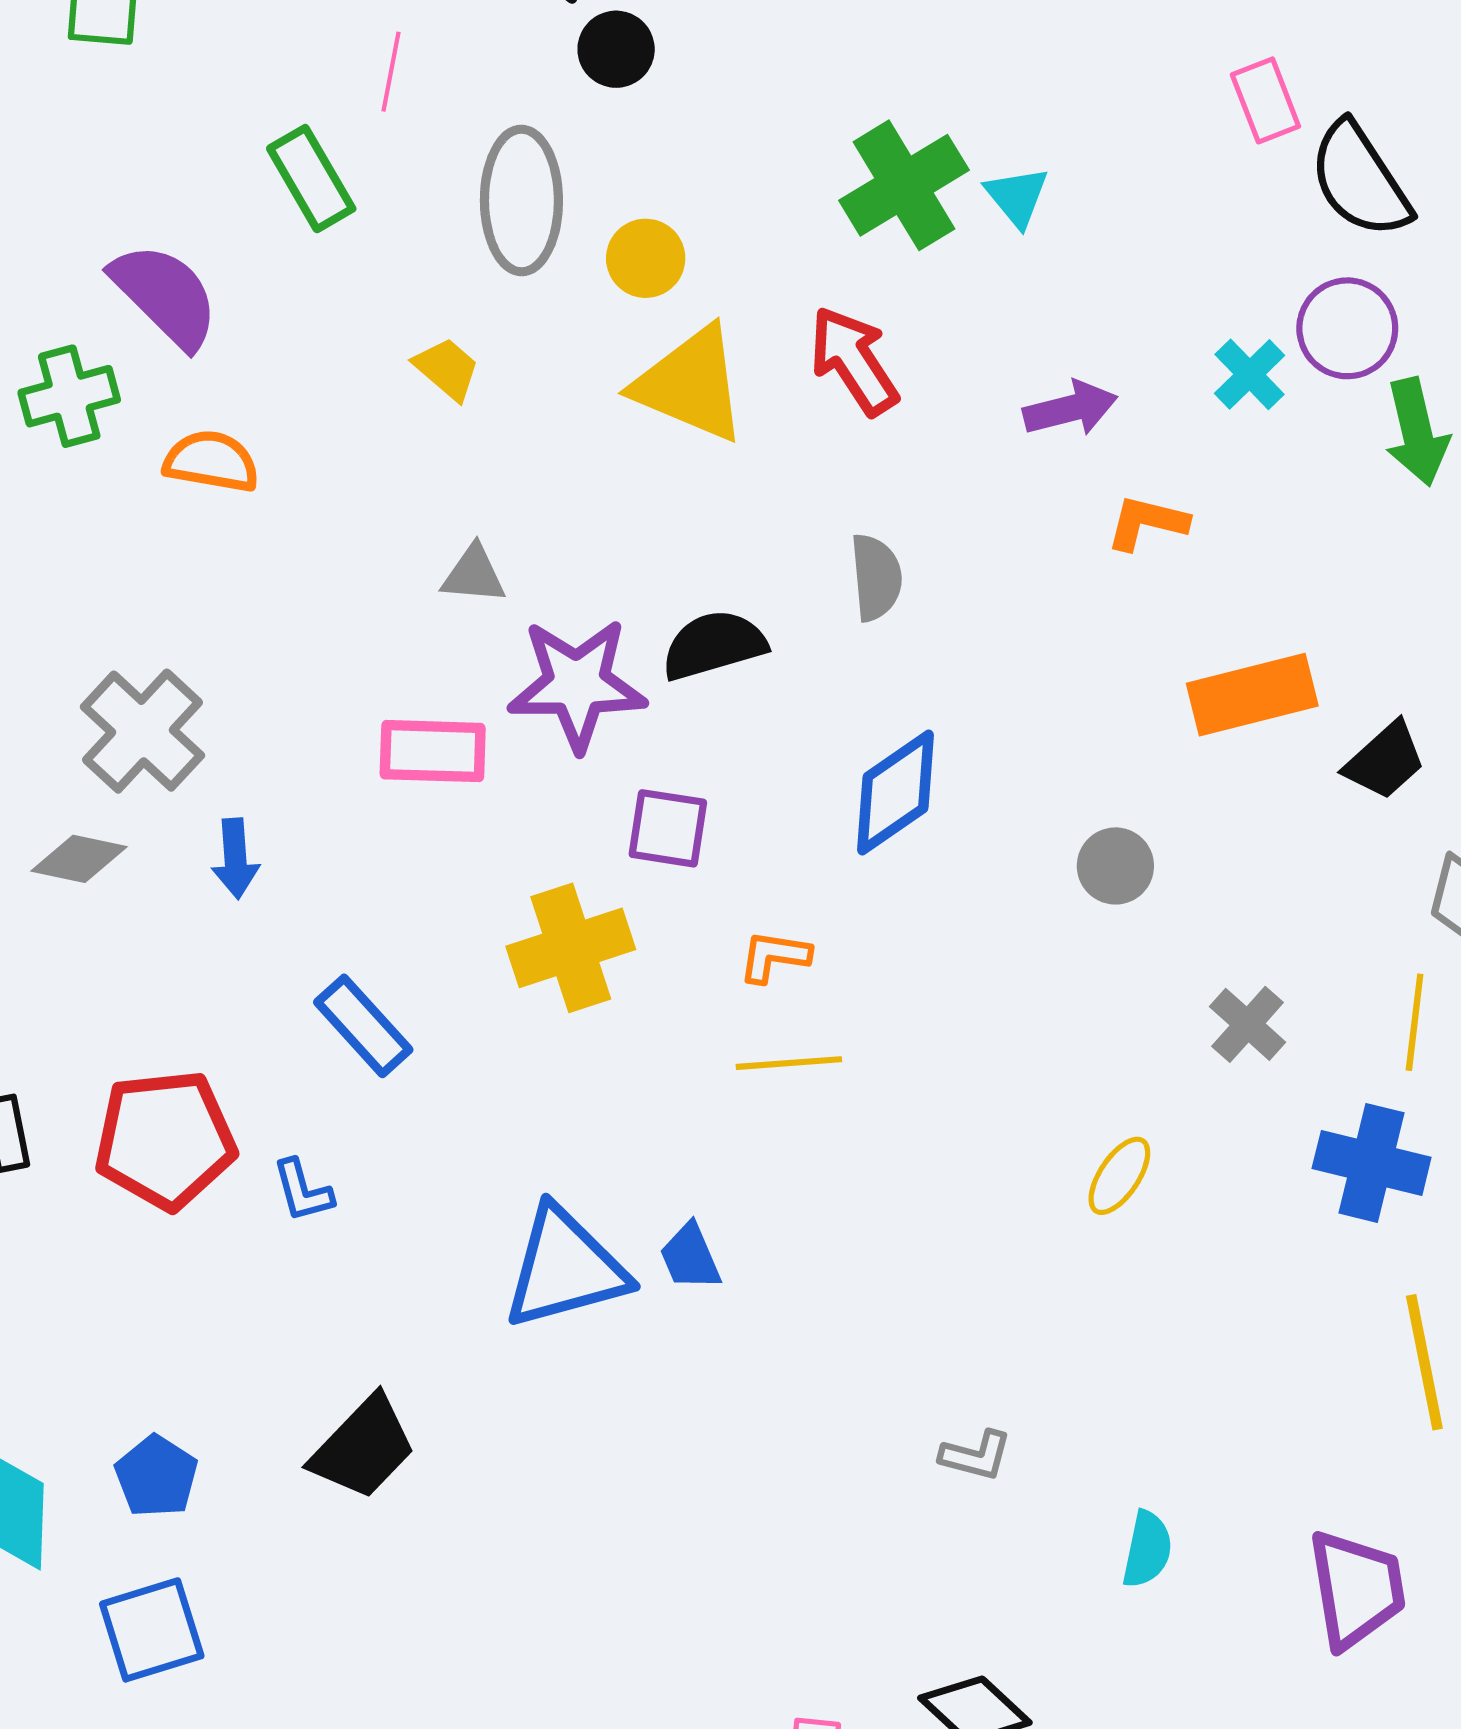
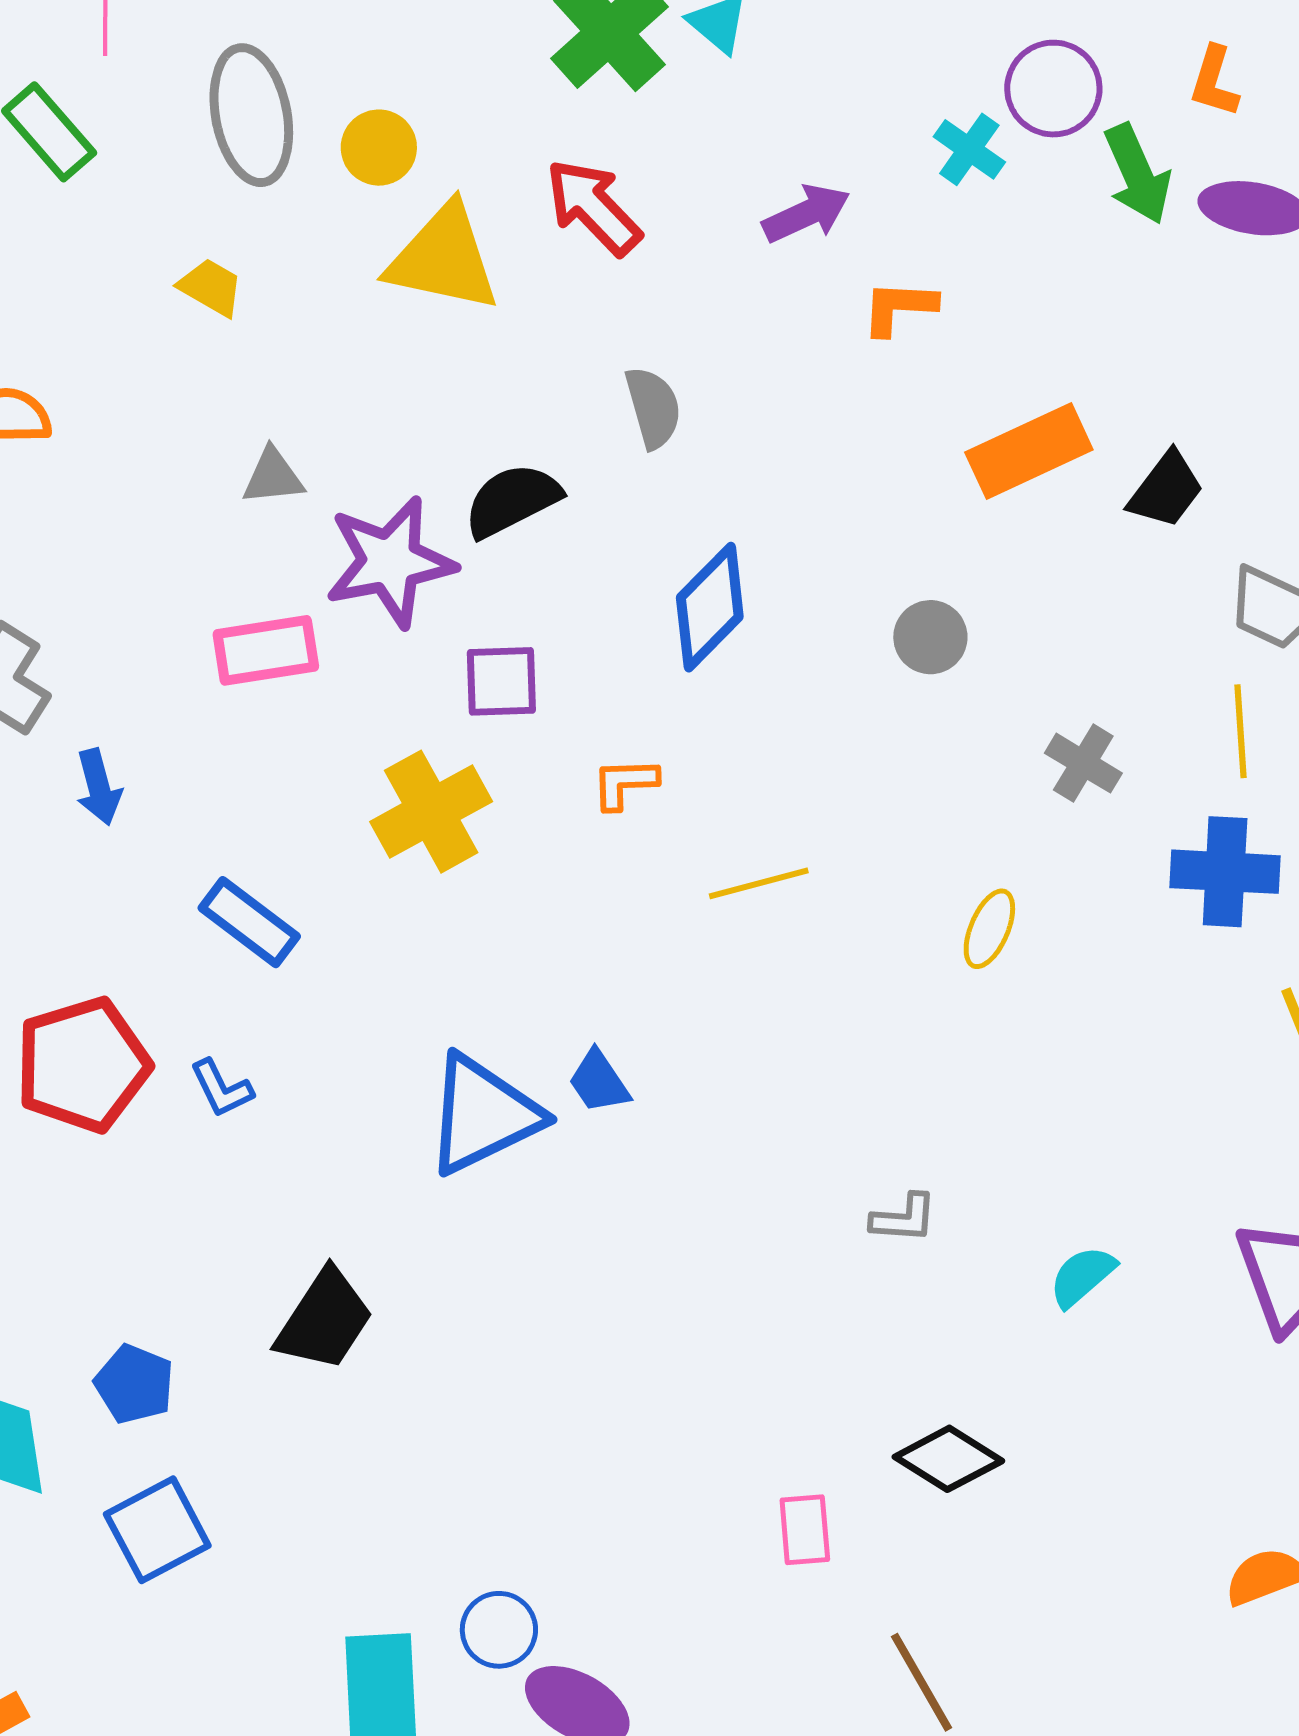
yellow line: (789, 1063) -> (759, 883), moved
cyan semicircle: (1147, 1549) -> (1082, 1276), turned -132

